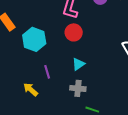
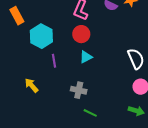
cyan triangle: (78, 64) -> (86, 57), moved
purple line: (47, 72) -> (54, 61), moved

